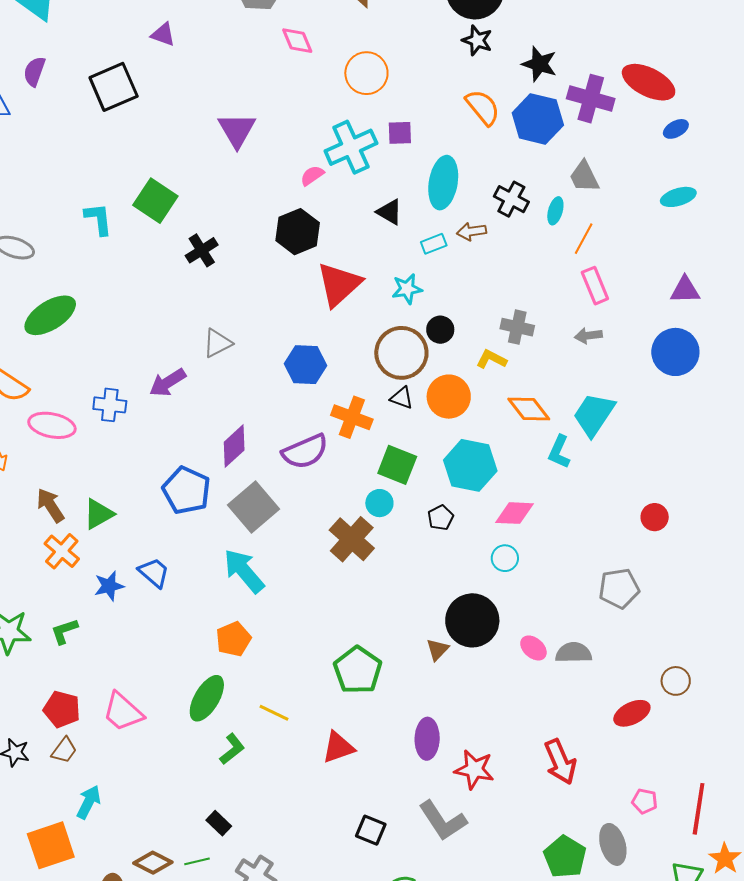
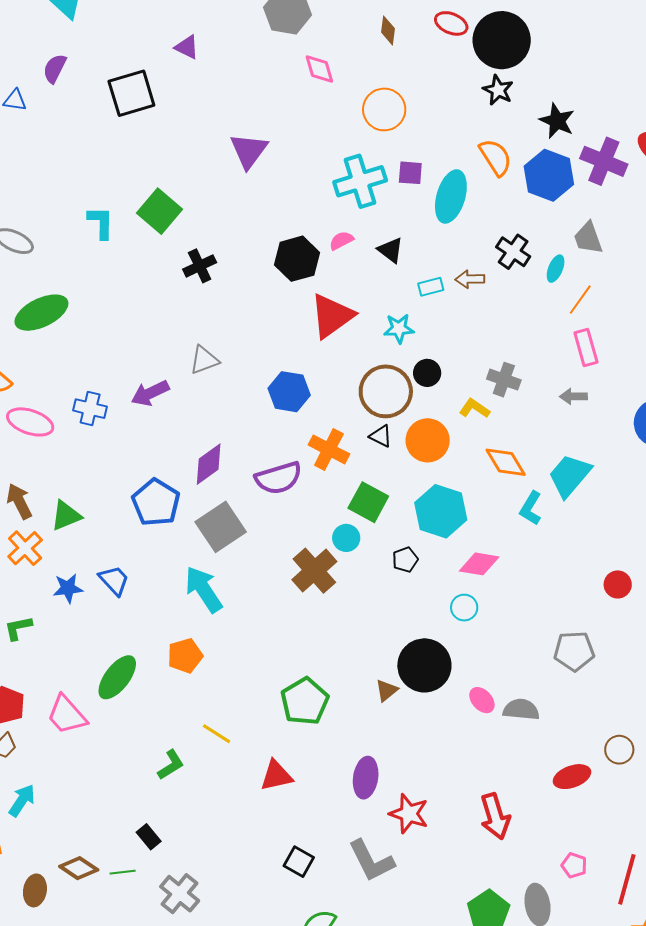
pink semicircle: (312, 176) -> (341, 241), moved
cyan ellipse: (443, 183) -> (451, 196), moved
green ellipse: (207, 698) -> (117, 677), moved

